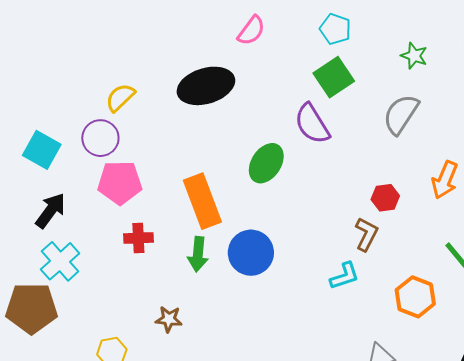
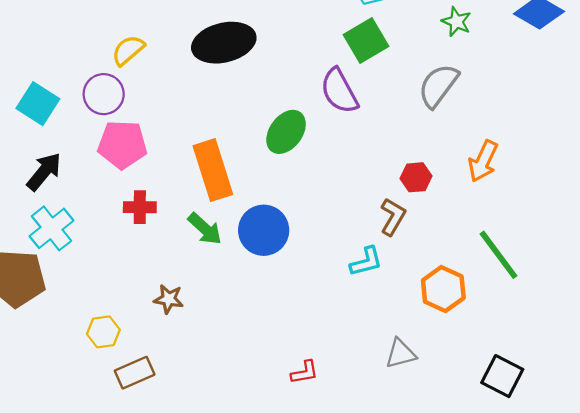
green arrow: (198, 254) -> (205, 229), turned -56

